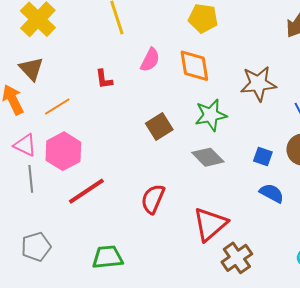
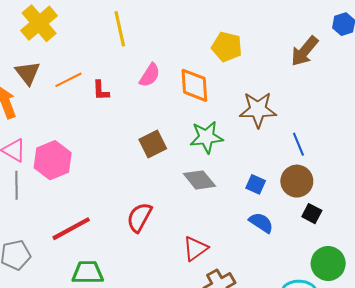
yellow pentagon: (203, 18) -> (227, 47), moved
orange line: (57, 106) -> (68, 80), moved
red line: (86, 191) -> (71, 229), moved
red triangle: (210, 224) -> (195, 248), size x0.7

